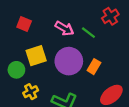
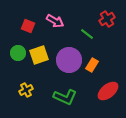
pink arrow: (64, 28) -> (55, 21), moved
green circle: (16, 70) -> (18, 53), moved
yellow cross: (31, 92) -> (26, 90), moved

